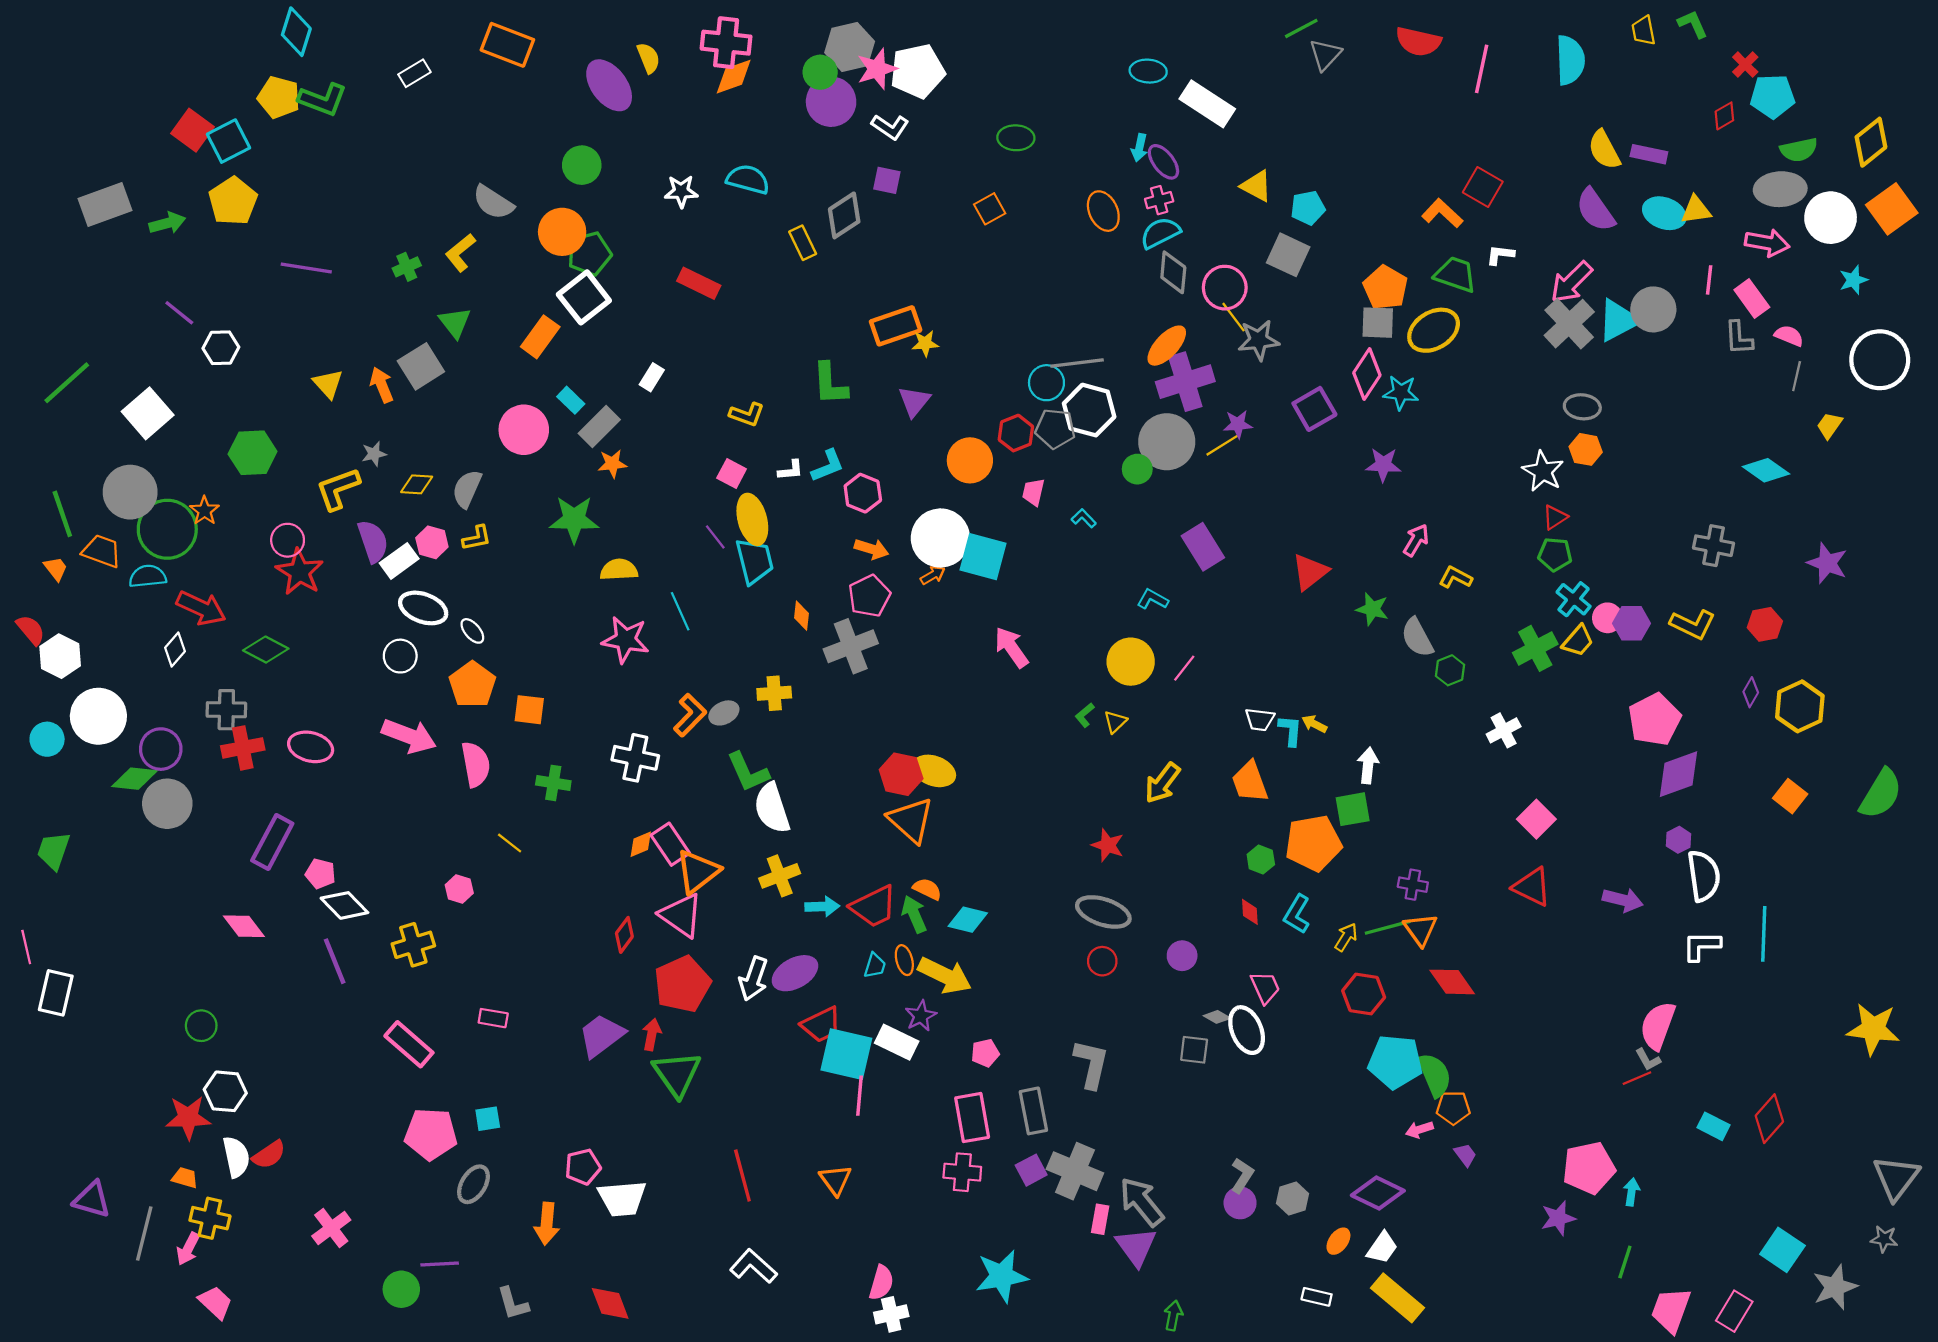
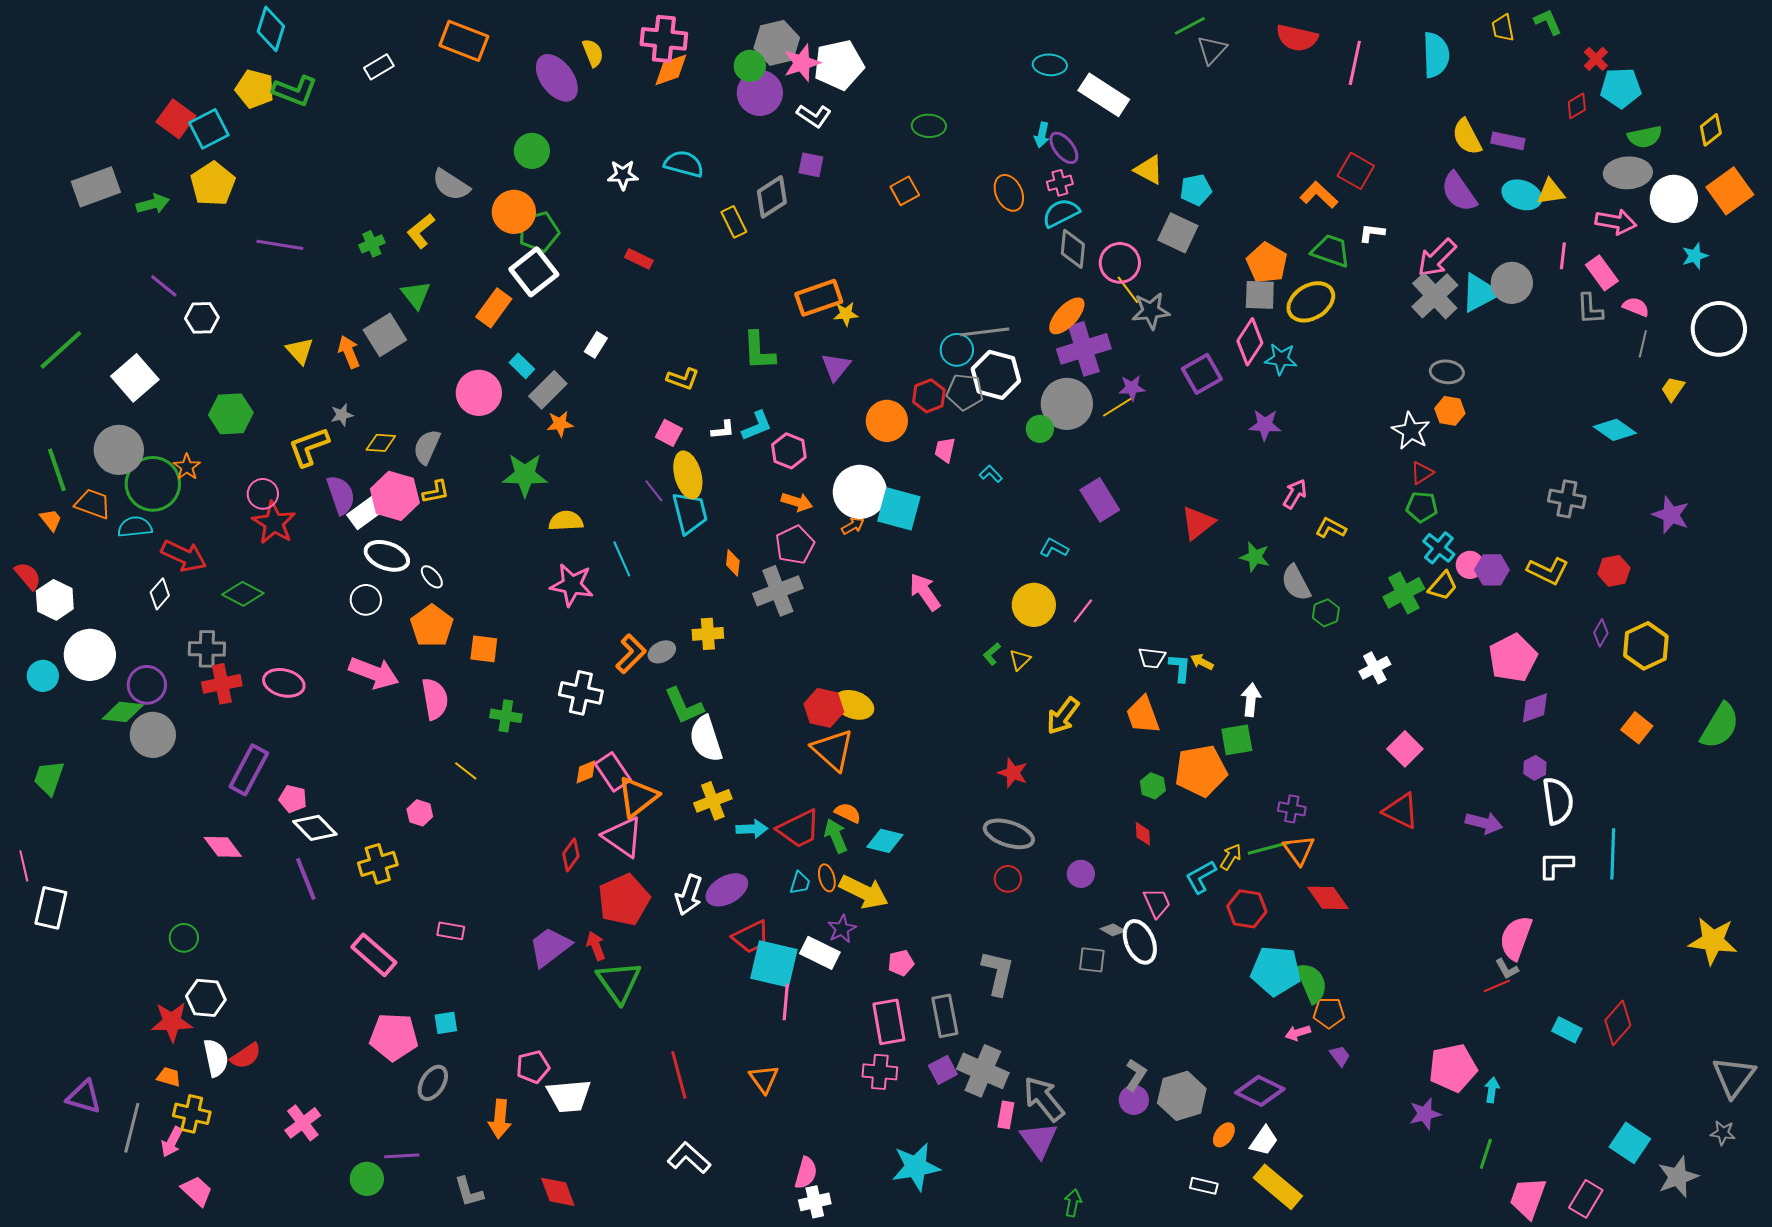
yellow diamond: (1871, 142) -> (1711, 130), size x0.7
red rectangle: (699, 283) -> (639, 259), size x0.7
pink hexagon: (432, 542) -> (395, 496), size x1.6
purple diamond: (1679, 774) -> (1535, 708), size x0.7
cyan L-shape: (1297, 914) -> (1201, 877), moved, turned 30
red arrow: (652, 1034) -> (596, 946), turned -32
gray hexagon: (1293, 1198) -> (1182, 1096), size x1.6

